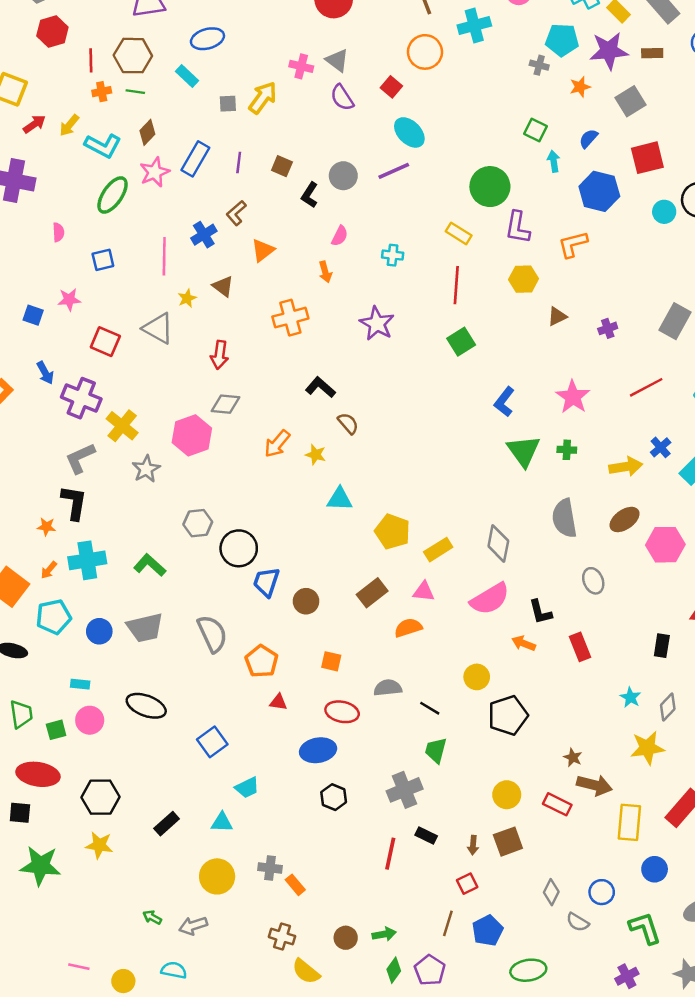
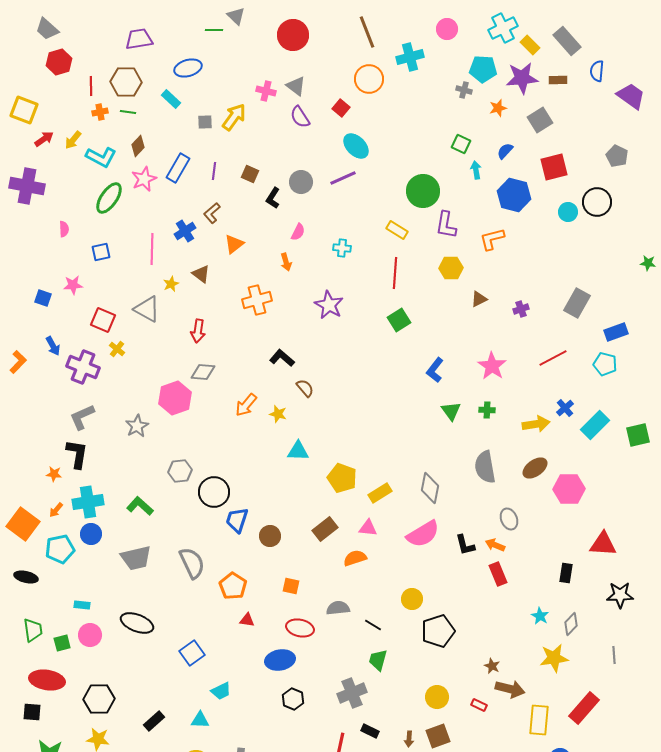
yellow cross: (122, 426) -> (117, 349), moved, size x0.6
green triangle: (524, 451) -> (451, 411), size x0.7
blue circle: (99, 631) -> (91, 534), moved
orange arrow: (524, 643) -> (495, 545), moved
red rectangle: (557, 804) -> (479, 705), size x0.7

